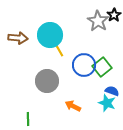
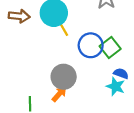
gray circle: (47, 81) -> (64, 77), moved
orange arrow: (73, 106) -> (59, 94), moved, turned 105

